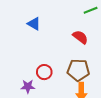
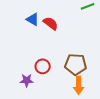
red semicircle: (80, 37) -> (51, 23), moved

